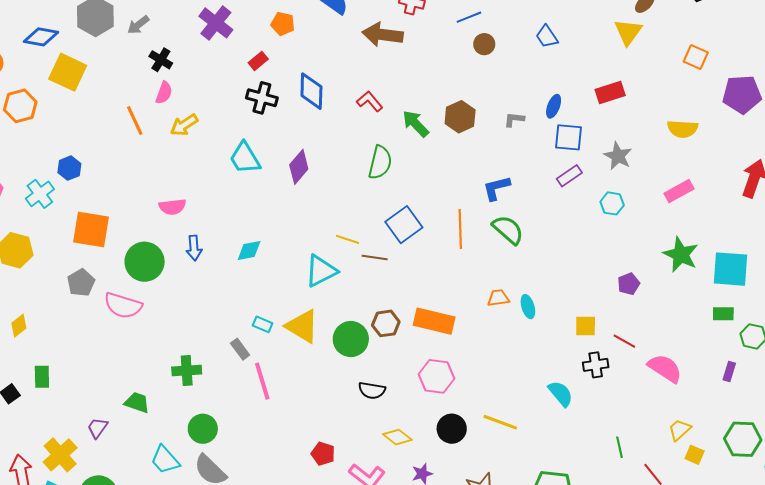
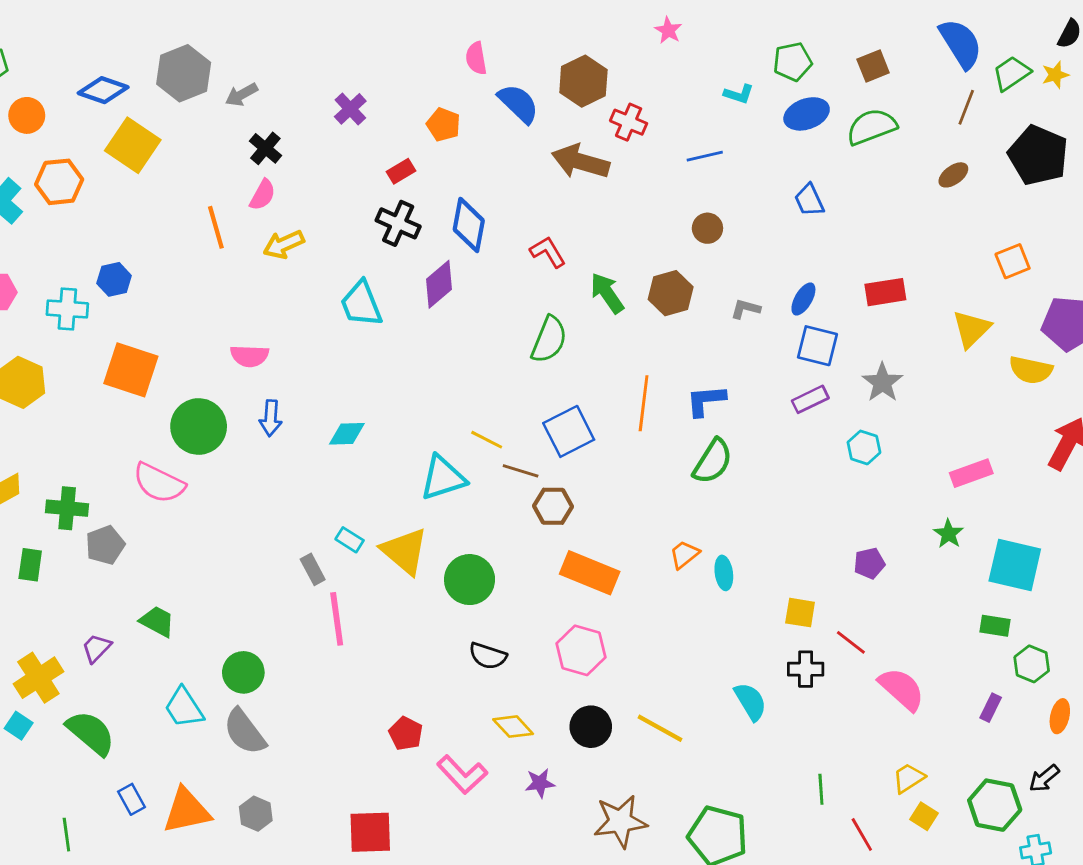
purple cross: (216, 23) -> (350, 109), size x0.7
yellow triangle: (628, 32) -> (971, 329), moved
brown circle: (484, 44) -> (707, 228), moved
orange square: (696, 57) -> (1013, 261), turned 35
yellow semicircle: (683, 129) -> (1031, 370), moved
purple diamond: (299, 167) -> (439, 284), moved
pink rectangle: (679, 191) -> (971, 473), moved
cyan cross: (40, 194) -> (67, 309), turned 32
orange line: (460, 229) -> (644, 403), moved
green semicircle: (508, 230) -> (713, 461), turned 72
green star: (681, 255) -> (949, 534), size x0.6
gray pentagon: (81, 283) -> (105, 545), moved
orange trapezoid: (498, 298) -> (684, 554), turned -40
brown hexagon: (386, 323) -> (553, 506), moved
green cross: (187, 371) -> (67, 508), moved

